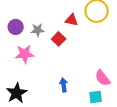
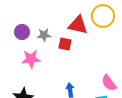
red triangle: (72, 20) -> (78, 25), size x1.5
red square: (59, 39) -> (65, 44), turned -32

